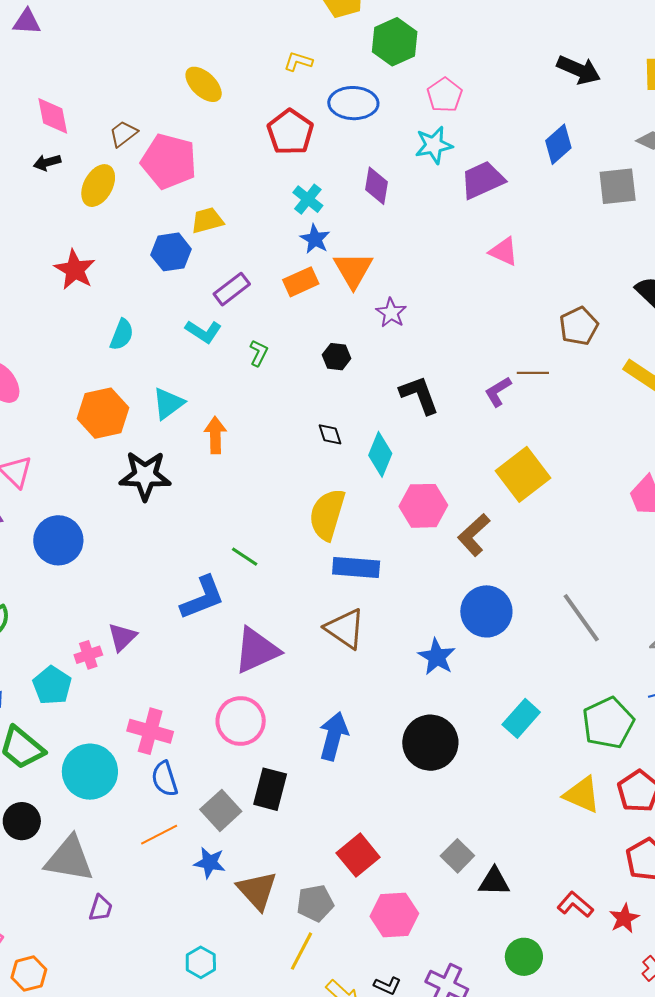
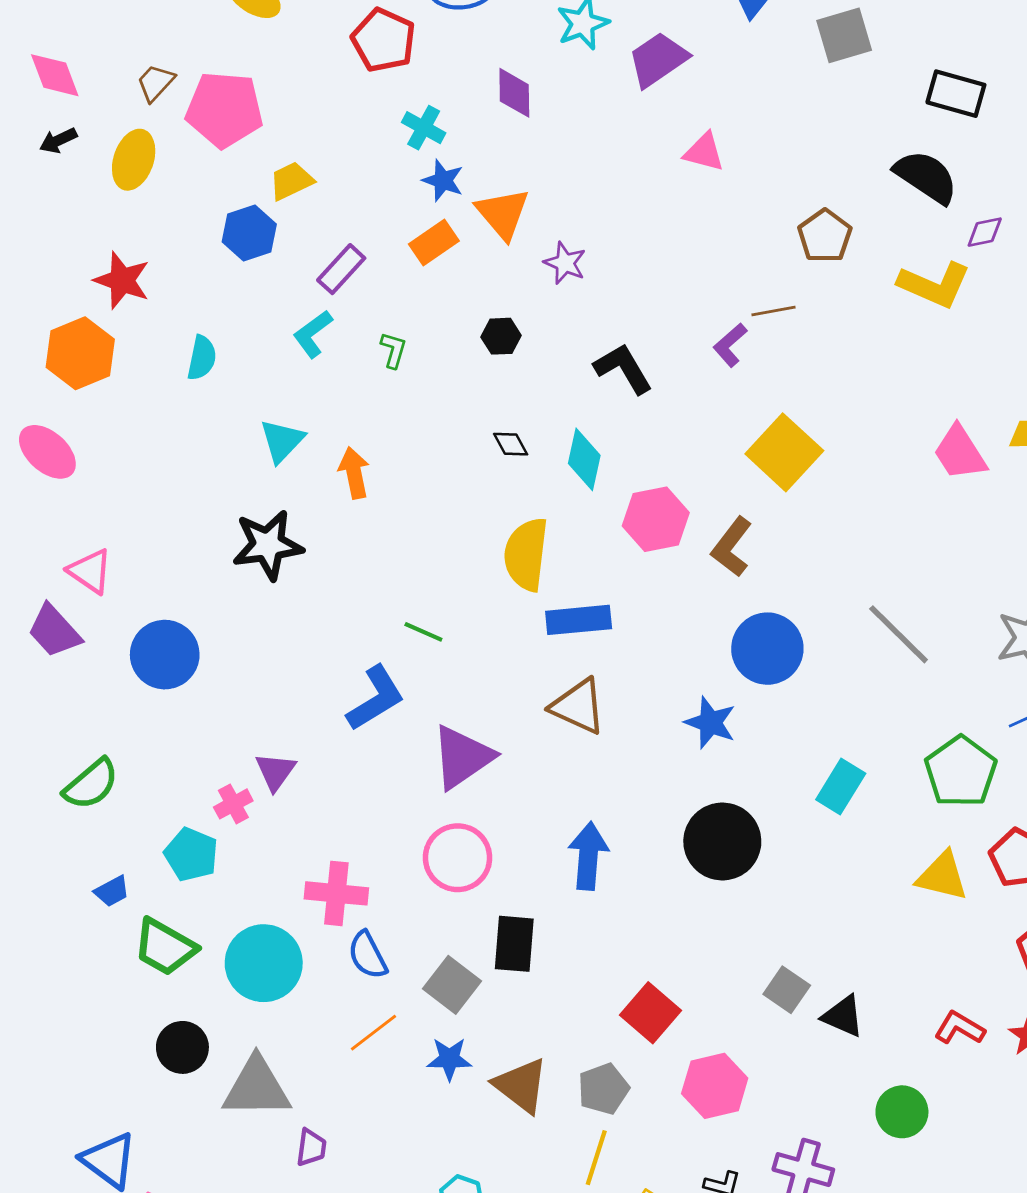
cyan L-shape: (203, 332) -> (313, 334), turned 120
orange hexagon: (103, 413) -> (80, 353), moved
black triangle: (494, 882) -> (843, 1016), turned 32

